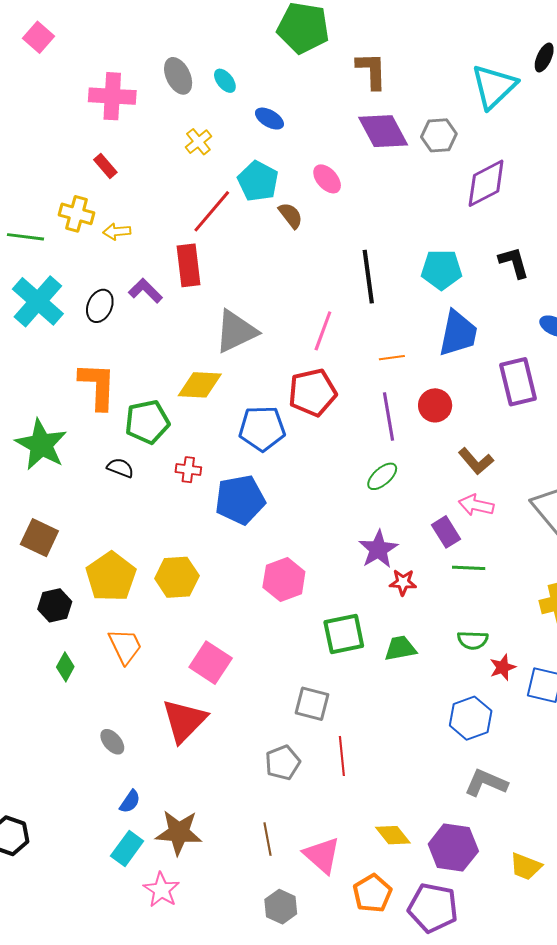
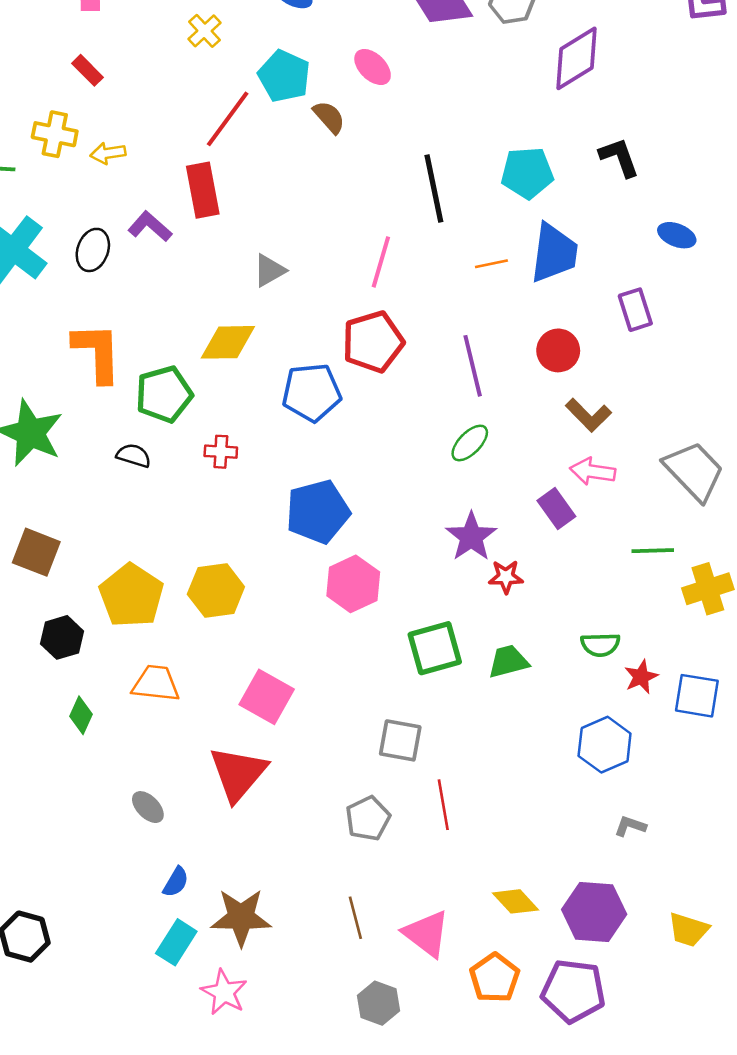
gray triangle: (236, 331) -> (269, 270), size x0.6
orange line: (392, 358) -> (491, 264), moved
purple rectangle: (518, 382) -> (635, 310), size x0.7
red circle: (435, 405) -> (558, 350), moved
blue pentagon: (240, 500) -> (318, 512), moved
green line: (469, 568) -> (653, 551), moved
orange trapezoid: (125, 646) -> (156, 683), turned -54
gray L-shape: (486, 783) -> (630, 826), size x0.6

